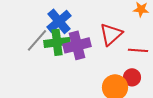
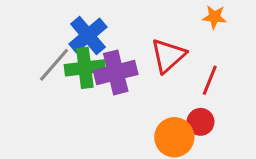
red line: (138, 50) -> (210, 80), turned -72

